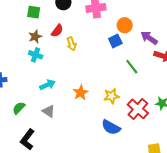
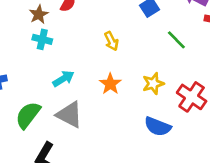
yellow arrow: (71, 44) -> (111, 41), moved
green semicircle: (19, 108) -> (28, 115), size x1.5
gray triangle: (49, 111) -> (69, 115), size x1.5

